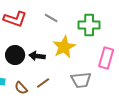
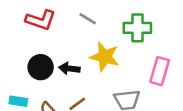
yellow star: (64, 47) -> (105, 57), turned -30

